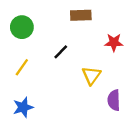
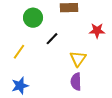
green circle: (22, 27) -> (33, 18), moved
purple semicircle: (114, 100) -> (76, 82), moved

